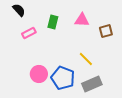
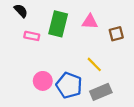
green rectangle: (53, 22) -> (58, 24), size x1.6
pink rectangle: (29, 33) -> (32, 36), turned 40

